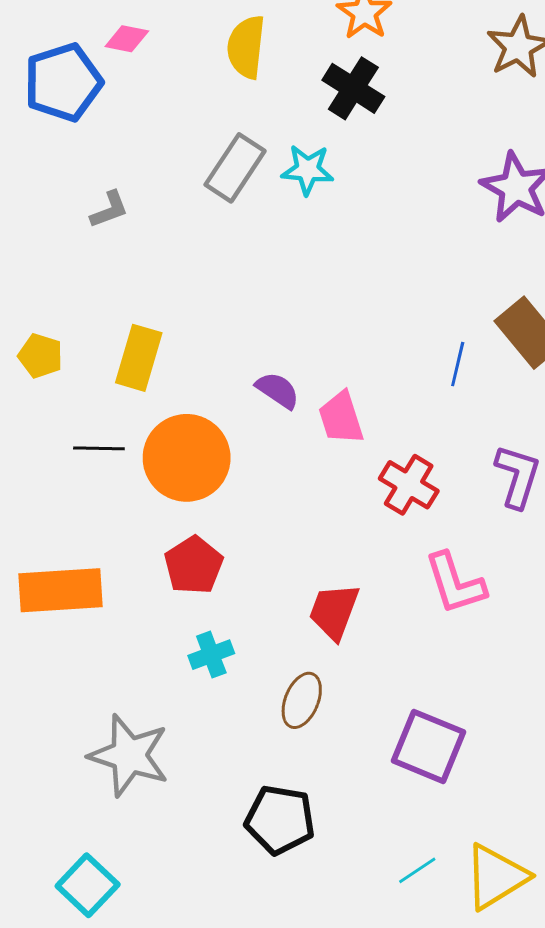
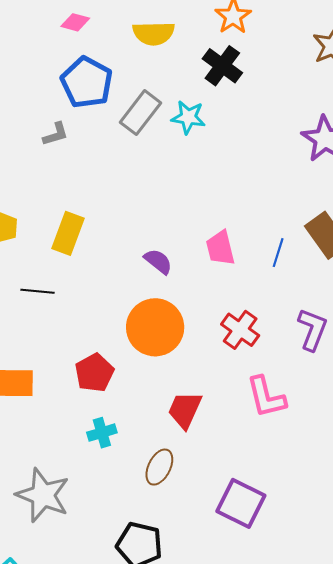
yellow semicircle: (246, 47) -> (154, 33), turned -102
blue pentagon: (63, 82) -> (87, 82), moved, turned -30
pink trapezoid: (341, 418) -> (220, 248), moved
orange circle: (187, 458) -> (155, 327), moved

